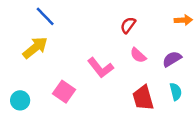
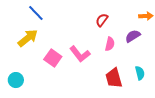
pink semicircle: (138, 55) -> (110, 44), turned -120
purple semicircle: (172, 59) -> (133, 36), moved
pink square: (64, 92) -> (53, 58), moved

